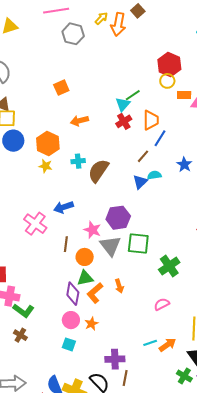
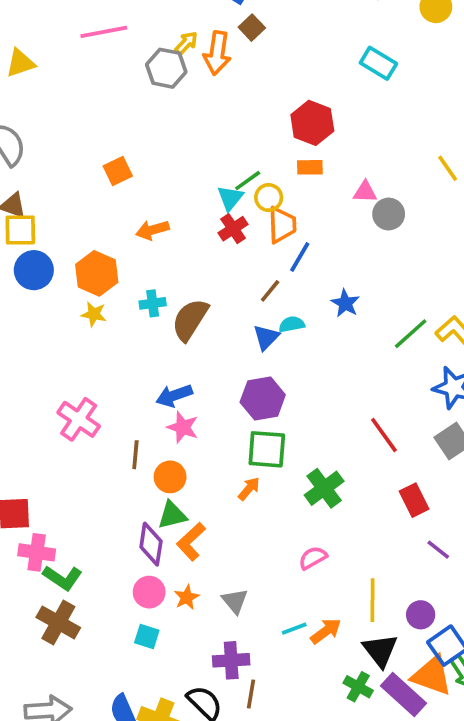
gray hexagon: (73, 34) -> (166, 68), moved
yellow circle: (167, 81) -> (269, 198), moved
orange rectangle: (184, 95) -> (310, 167), moved
blue arrow: (64, 207) -> (174, 396), moved
purple hexagon: (118, 218) -> (263, 398), moved
gray triangle: (110, 246) -> (235, 601), moved, size x0.7
orange arrow: (119, 286) -> (249, 489), moved, turned -120
brown cross: (20, 335) -> (58, 622), size x1.6

